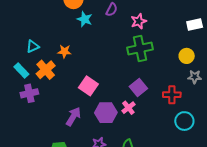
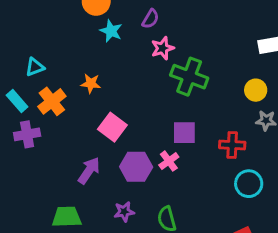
pink star: (139, 21) -> (162, 48), moved
green cross: (140, 49) -> (189, 77), turned 30
orange star: (64, 51) -> (91, 83), moved
purple square: (138, 88) -> (184, 133), turned 36

